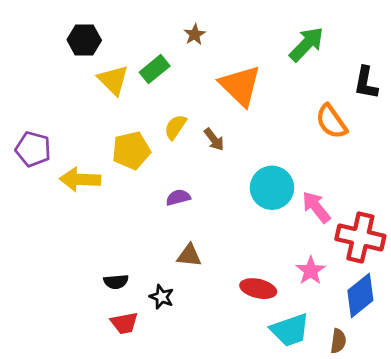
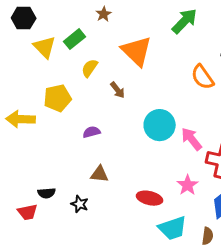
yellow semicircle: (175, 127) -> (90, 68), moved
red trapezoid: (124, 323) -> (28, 212), moved

